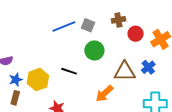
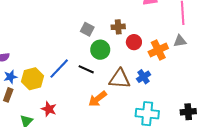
blue line: (64, 26) -> (59, 69), moved, turned -30
green circle: (94, 50) -> (100, 50), moved
black line: (69, 71) -> (86, 69), moved

